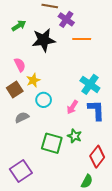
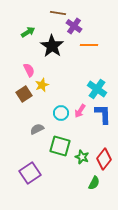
black star: (44, 40) -> (52, 46), turned -30
cyan circle: (44, 100) -> (61, 113), moved
gray semicircle: (22, 117) -> (37, 129), moved
green star: (75, 136) -> (82, 157), moved

